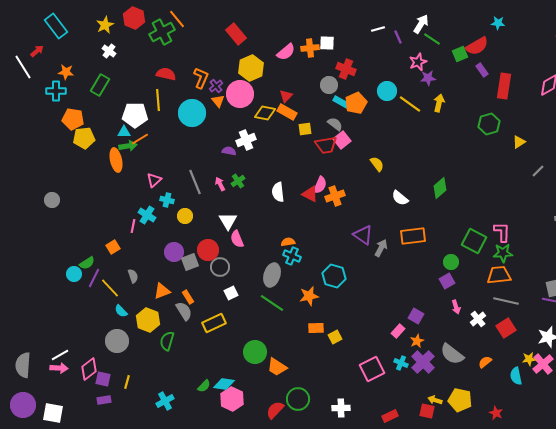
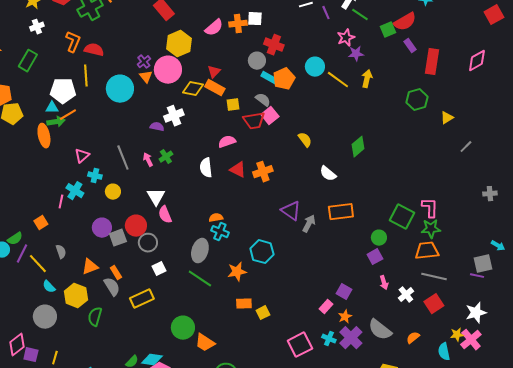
white cross: (109, 51) -> (37, 27), turned 32
orange L-shape: (201, 78) -> (73, 42), moved
pink semicircle: (320, 185) -> (227, 142), moved, turned -132
green diamond: (440, 188) -> (358, 147), moved

